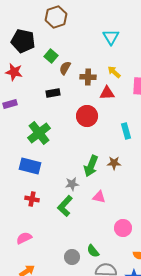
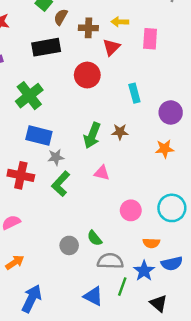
yellow arrow: (114, 72) -> (120, 22), turned -40
black rectangle: (53, 93) -> (46, 47), size x1.6
red triangle: (107, 93) -> (111, 47), turned -42
blue rectangle: (30, 166) -> (39, 135), moved
gray star: (72, 184) -> (56, 157), moved
red cross: (32, 199) -> (21, 175), size x1.5

